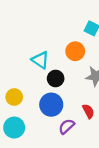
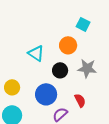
black circle: (56, 78) -> (60, 70), moved

